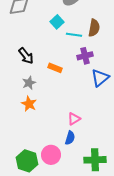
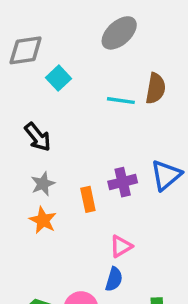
cyan square: (57, 22) -> (58, 78), moved
purple cross: (85, 56) -> (123, 182), moved
orange rectangle: (55, 68) -> (88, 199), moved, turned 56

